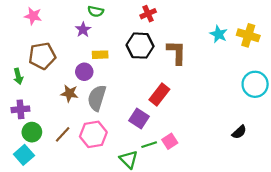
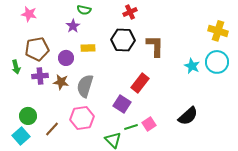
cyan star: (219, 34) -> (192, 66), moved
purple circle: (84, 72) -> (66, 58), moved
cyan circle: (255, 84) -> (217, 62), moved
purple cross: (20, 109) -> (40, 76), moved
black semicircle: (239, 132) -> (188, 116), moved, size x1.5
brown line: (63, 134) -> (52, 129), moved

